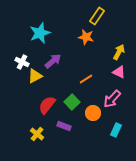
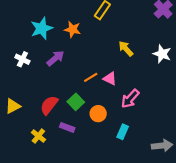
orange star: (86, 37) -> (73, 29), moved
yellow arrow: (119, 52) -> (126, 49), turned -70
pink triangle: (119, 72) -> (110, 78), moved
yellow triangle: (35, 76) -> (13, 106), moved
pink arrow: (112, 99) -> (130, 99), moved

